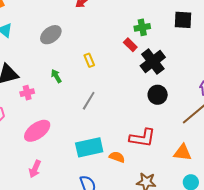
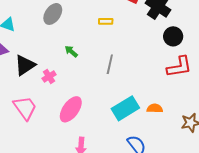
yellow rectangle: (89, 60) -> (106, 21), moved, turned -48
red L-shape: (142, 138) -> (179, 67), moved

